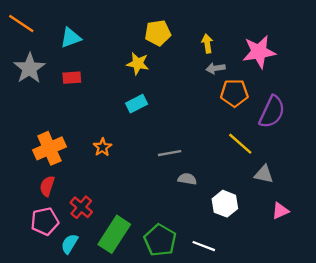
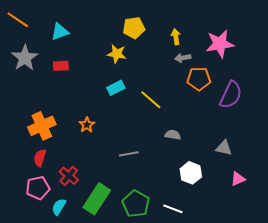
yellow line: (240, 144) -> (151, 100), moved
gray line: (170, 153) -> (129, 154), moved
gray semicircle: (187, 179) -> (173, 135), moved

